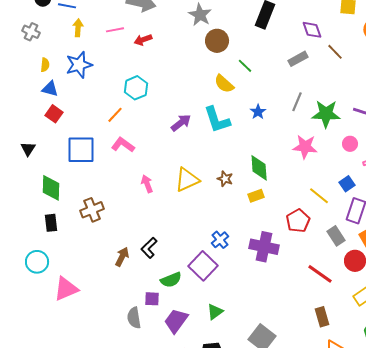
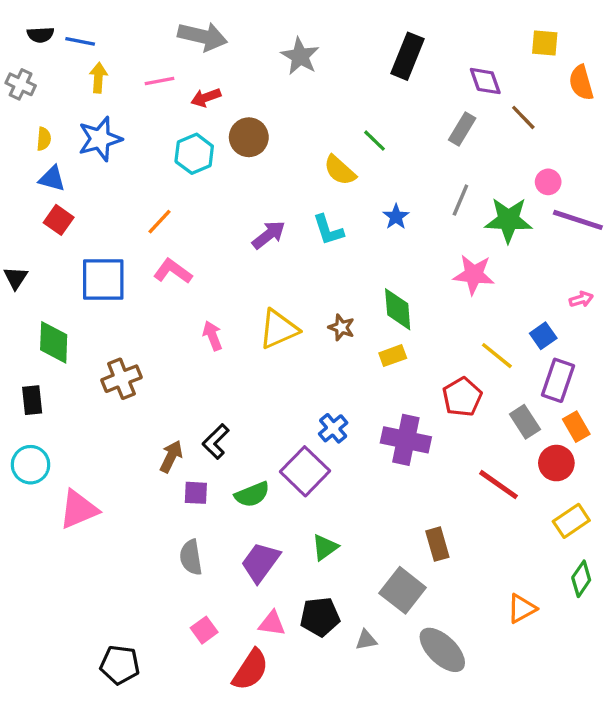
brown circle: (217, 41) -> (249, 137), moved
gray rectangle: (298, 59) -> (462, 129), turned -30
cyan hexagon: (136, 88) -> (194, 154), moved
cyan L-shape: (217, 120) -> (328, 230), size x0.7
pink circle: (350, 144) -> (548, 182), moved
black rectangle: (51, 223) -> (32, 400), moved
purple square: (152, 299) -> (196, 493), moved
brown rectangle: (322, 317) -> (437, 544), moved

